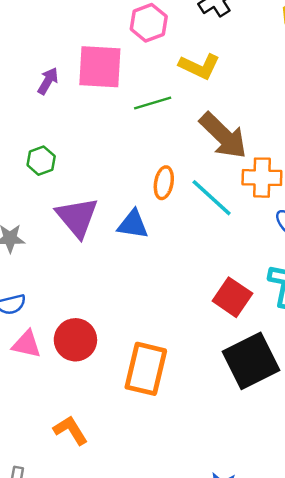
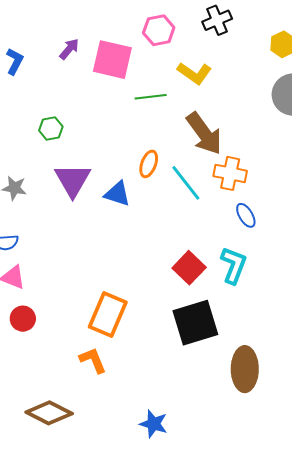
purple arrow: (48, 81) -> (69, 49), moved
red circle: (75, 340) -> (23, 319), moved, size x0.7
orange L-shape: (70, 430) -> (93, 360), moved

